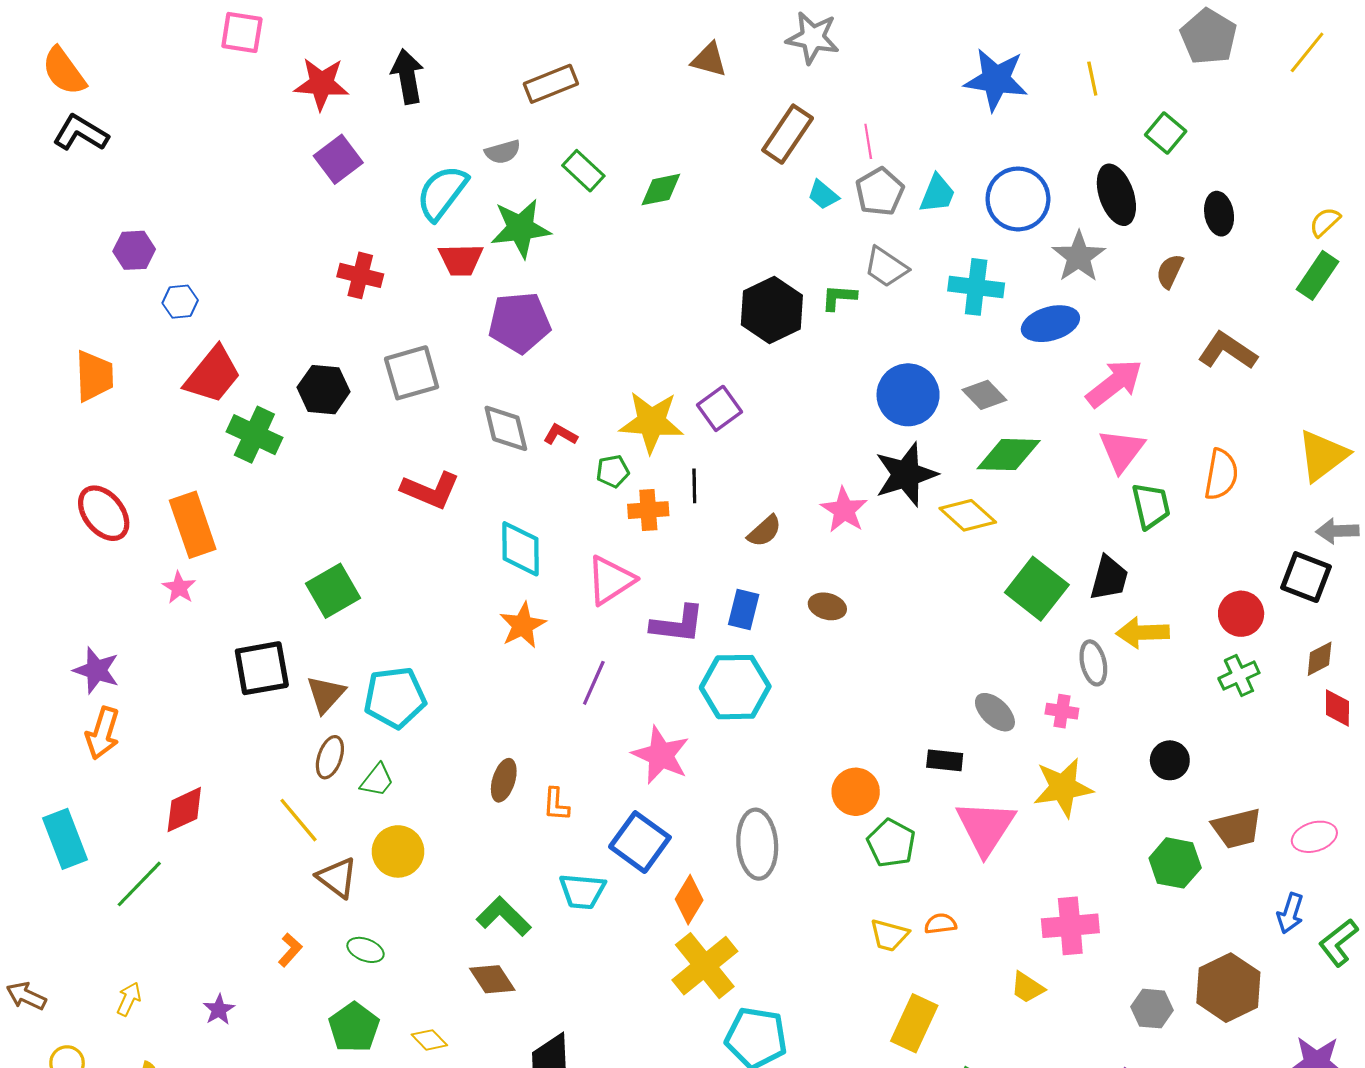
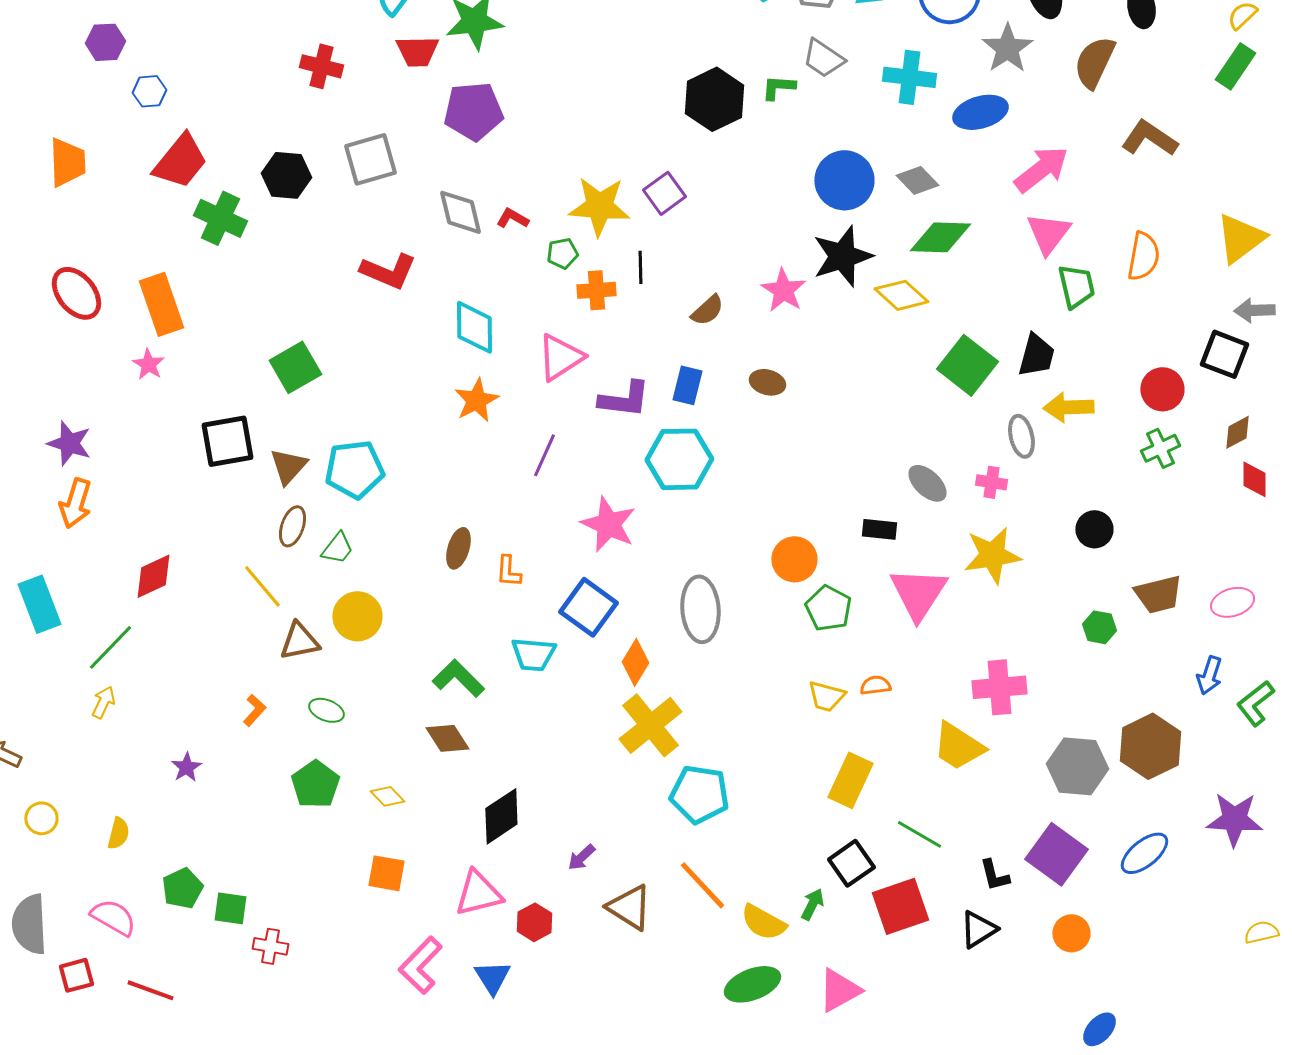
brown semicircle: (1170, 271) -> (1094, 62), size x1.6
green hexagon: (1175, 863) -> (1099, 627), size x0.7
brown triangle: (337, 878) -> (299, 641), turned -48
yellow trapezoid: (1027, 988) -> (958, 746), size x1.6
yellow arrow: (129, 999) -> (103, 702), moved
gray hexagon: (1152, 1009) -> (1077, 766), size x1.5

